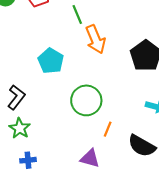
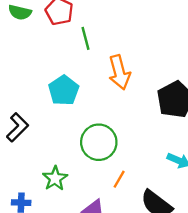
green line: (77, 15) -> (86, 38), moved
green star: (20, 128) -> (55, 178), moved

